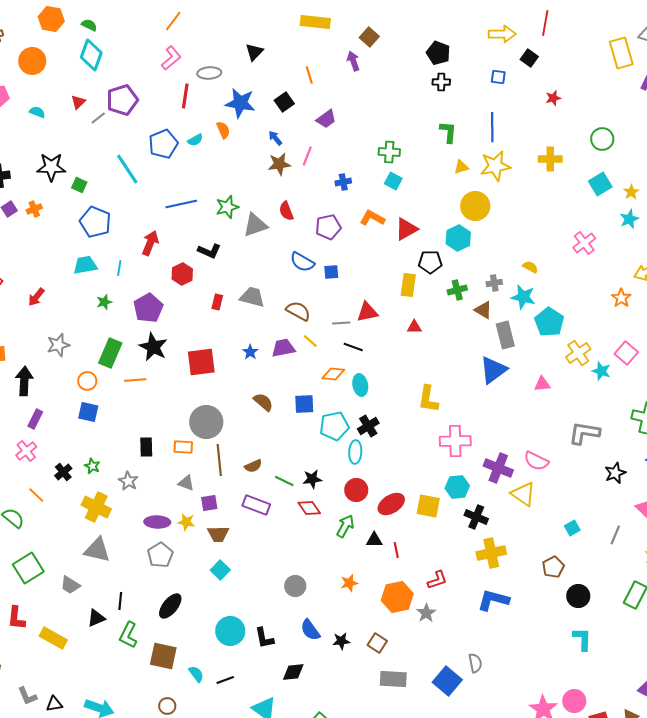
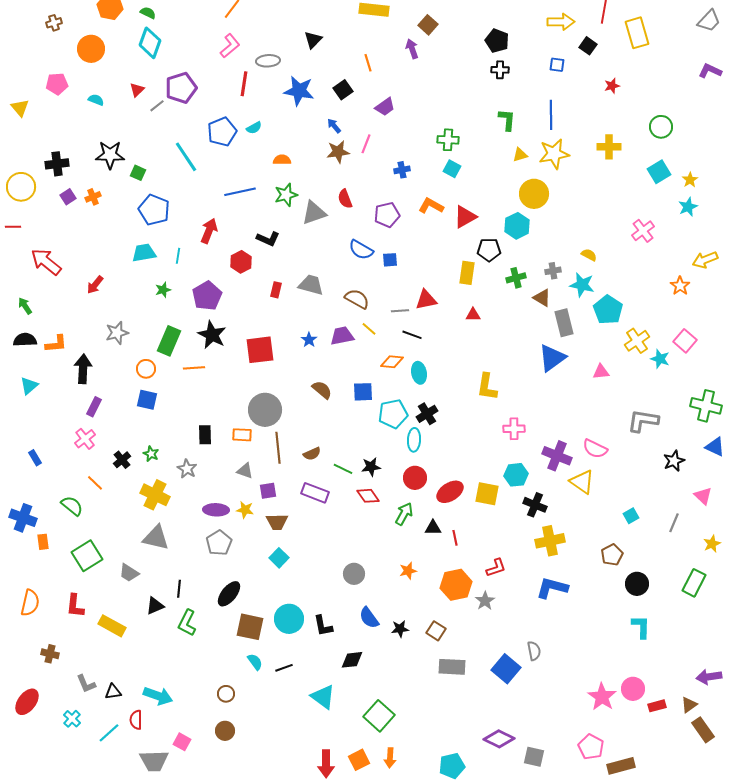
yellow rectangle: (621, 53) -> (637, 33), moved
orange semicircle: (223, 130) -> (282, 160), moved, turned -66
pink cross: (455, 441) -> (514, 429), size x0.7
brown square: (163, 656) -> (250, 627), moved

